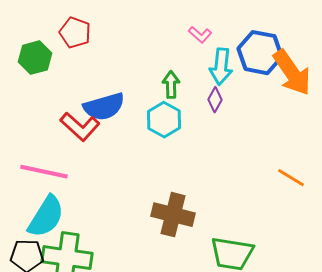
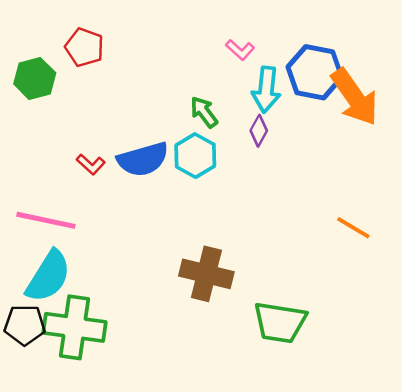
green arrow: (171, 85) -> (204, 112), turned -36
blue semicircle: (104, 107) -> (143, 159), moved
red L-shape: (80, 127) -> (91, 164), size x0.6

